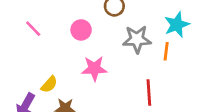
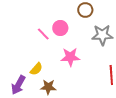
pink line: (33, 29) -> (43, 34), moved

